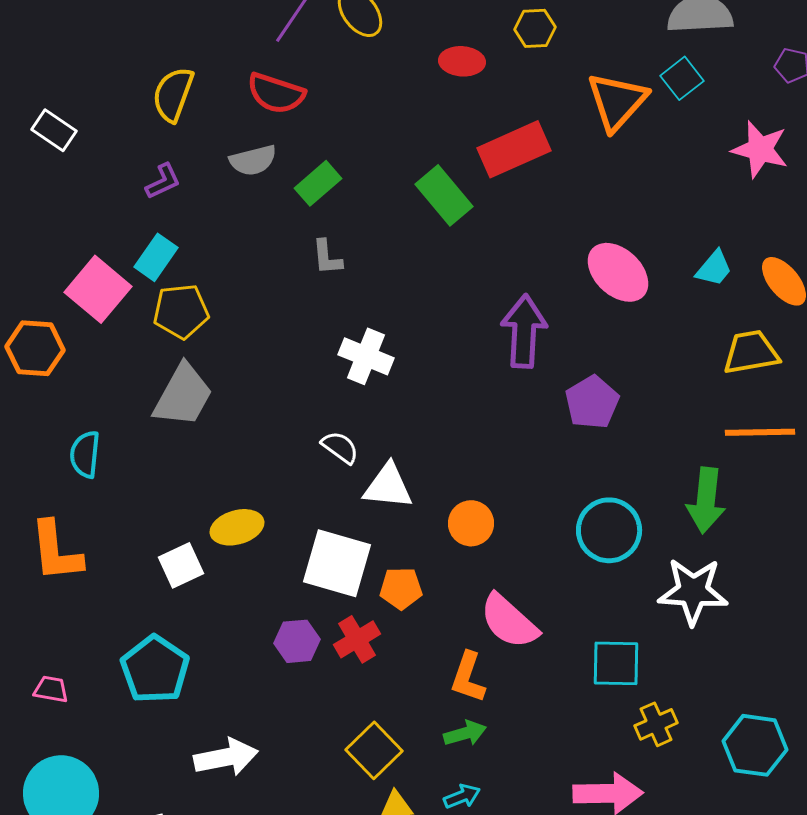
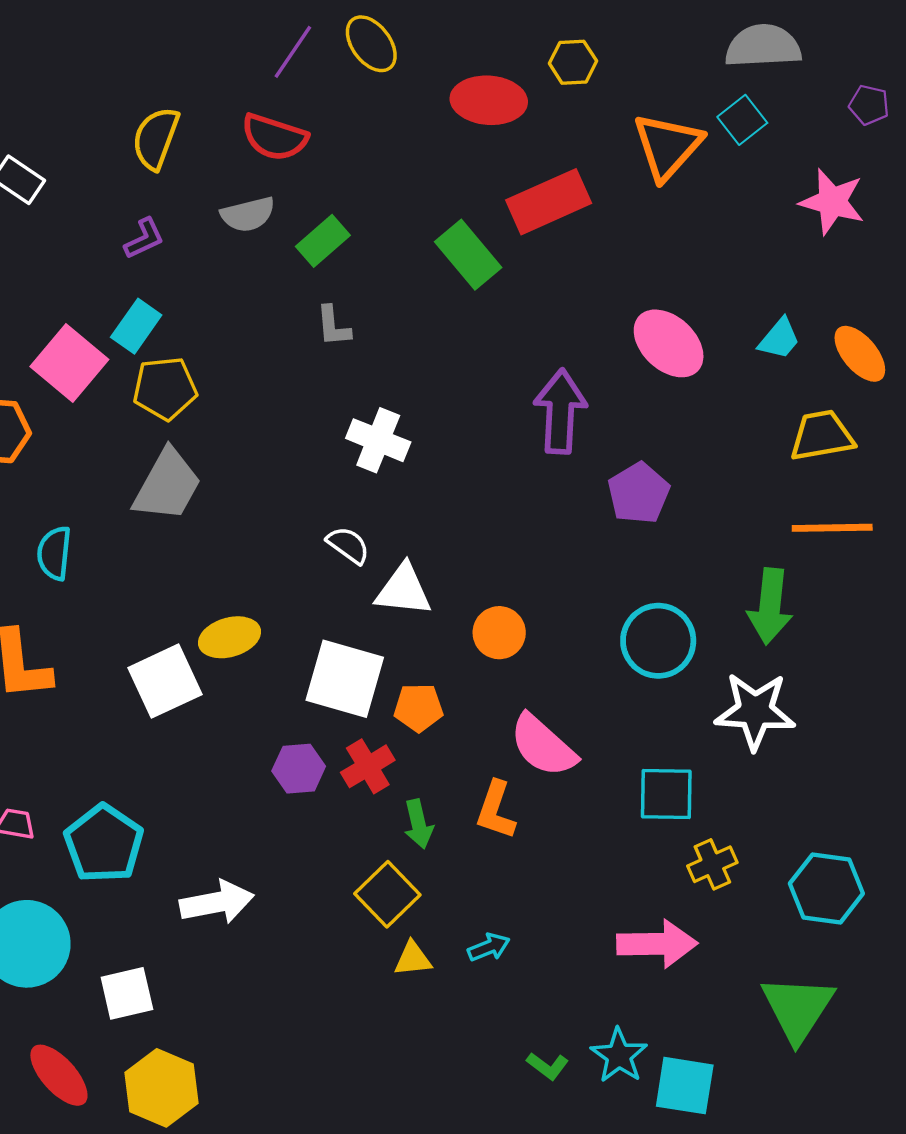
red ellipse: (462, 61) -> (489, 100), size x1.4
white square: (181, 565) -> (165, 681), size x1.4
cyan pentagon: (155, 669) -> (104, 844), moved
green arrow: (465, 733) -> (418, 824), moved, turned 93

